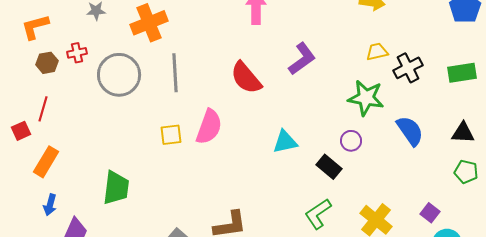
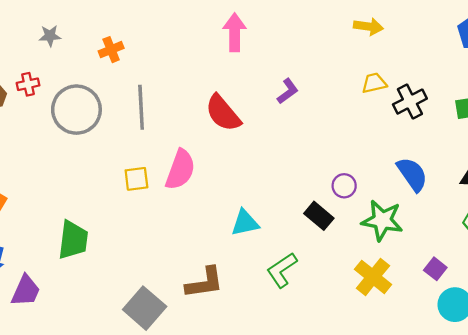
orange cross: (149, 23) -> (111, 50), size x0.6
purple L-shape: (302, 59) -> (288, 91), size x0.7
green star: (366, 98) -> (382, 220), moved
cyan triangle: (285, 142) -> (245, 223), moved
green L-shape: (318, 214) -> (282, 270), moved

